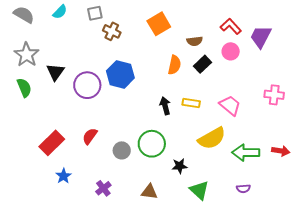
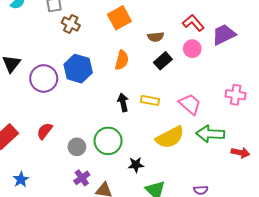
purple trapezoid: (261, 37) -> (224, 35), turned 35
orange semicircle: (174, 65) -> (122, 60), moved
green arrow: (246, 153) -> (210, 134), moved
blue star: (63, 176) -> (21, 179), moved
purple cross: (103, 188) -> (82, 178), moved

